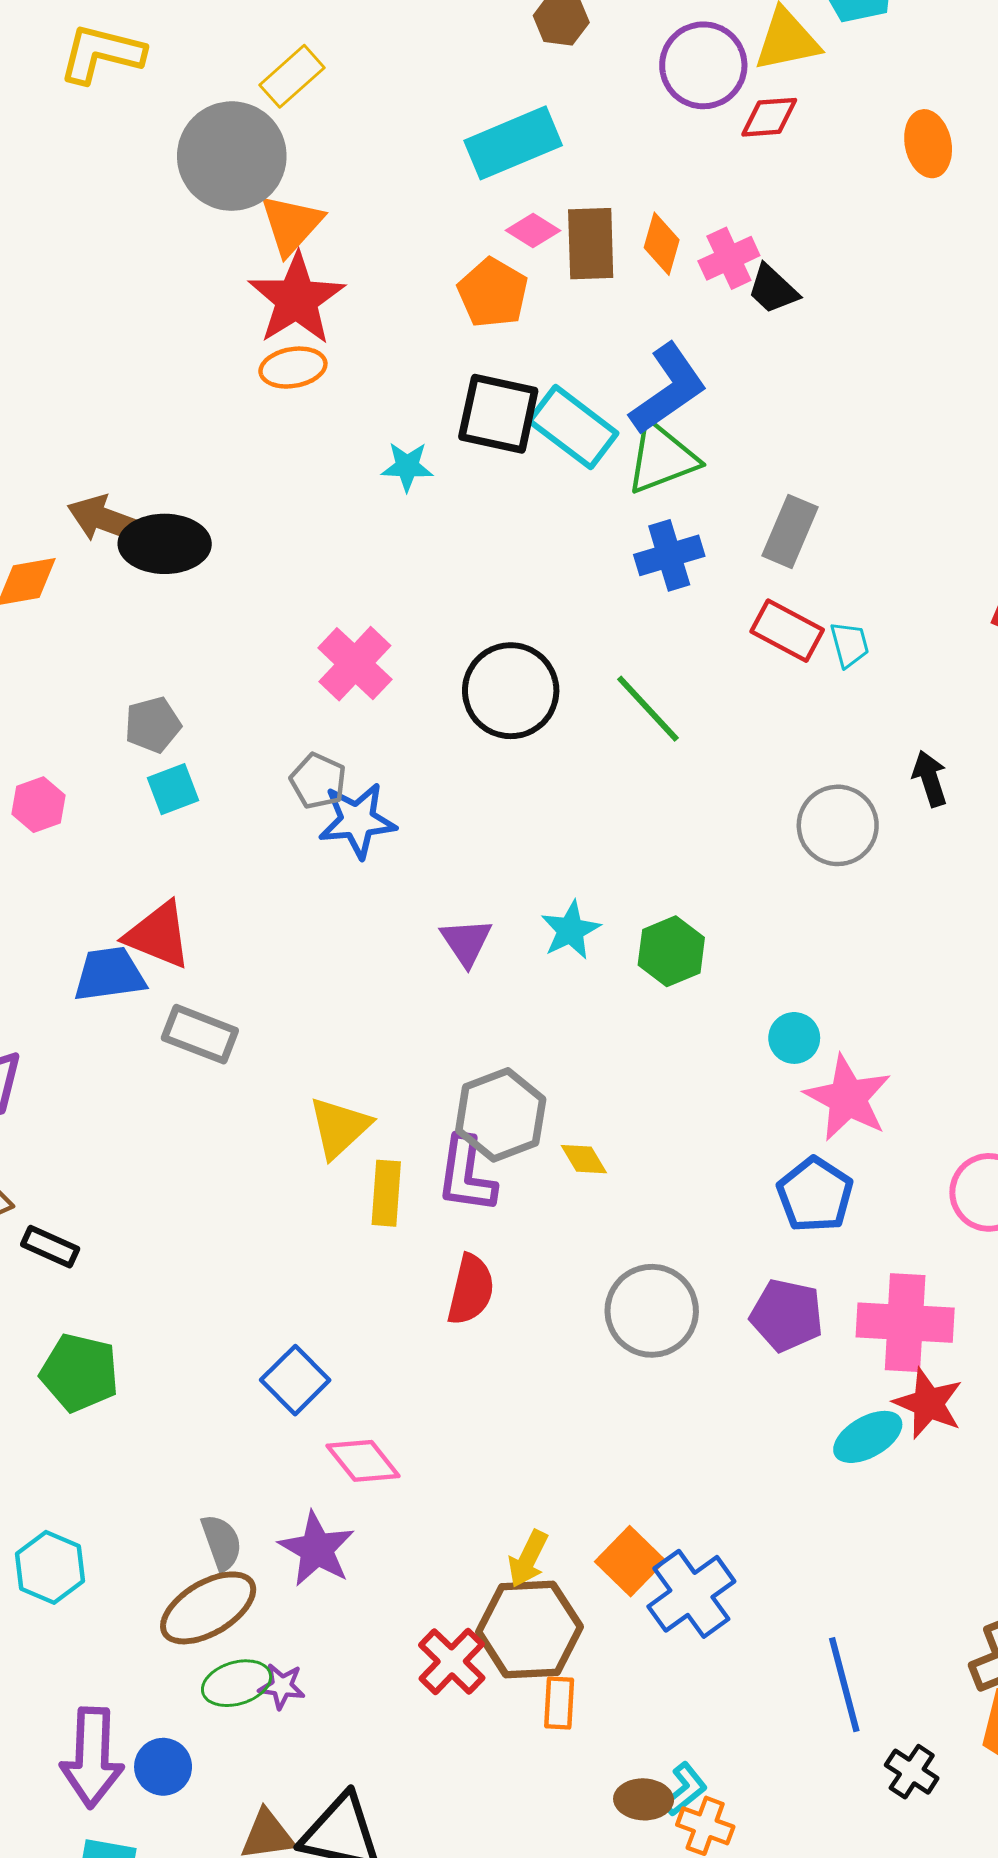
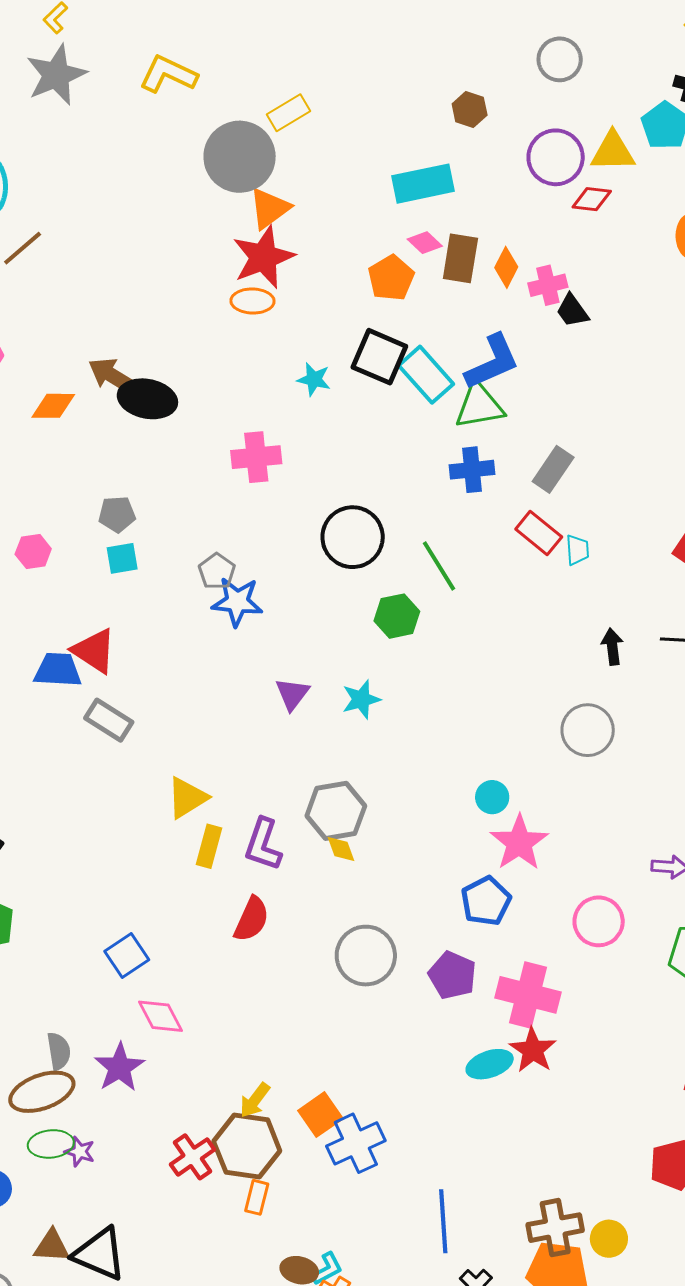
pink cross: (355, 664) -> (256, 457), moved, turned 30
gray circle: (838, 825) -> (588, 730), moved
green hexagon: (671, 951) -> (397, 616), moved
gray hexagon: (501, 1115) -> (336, 811), moved

